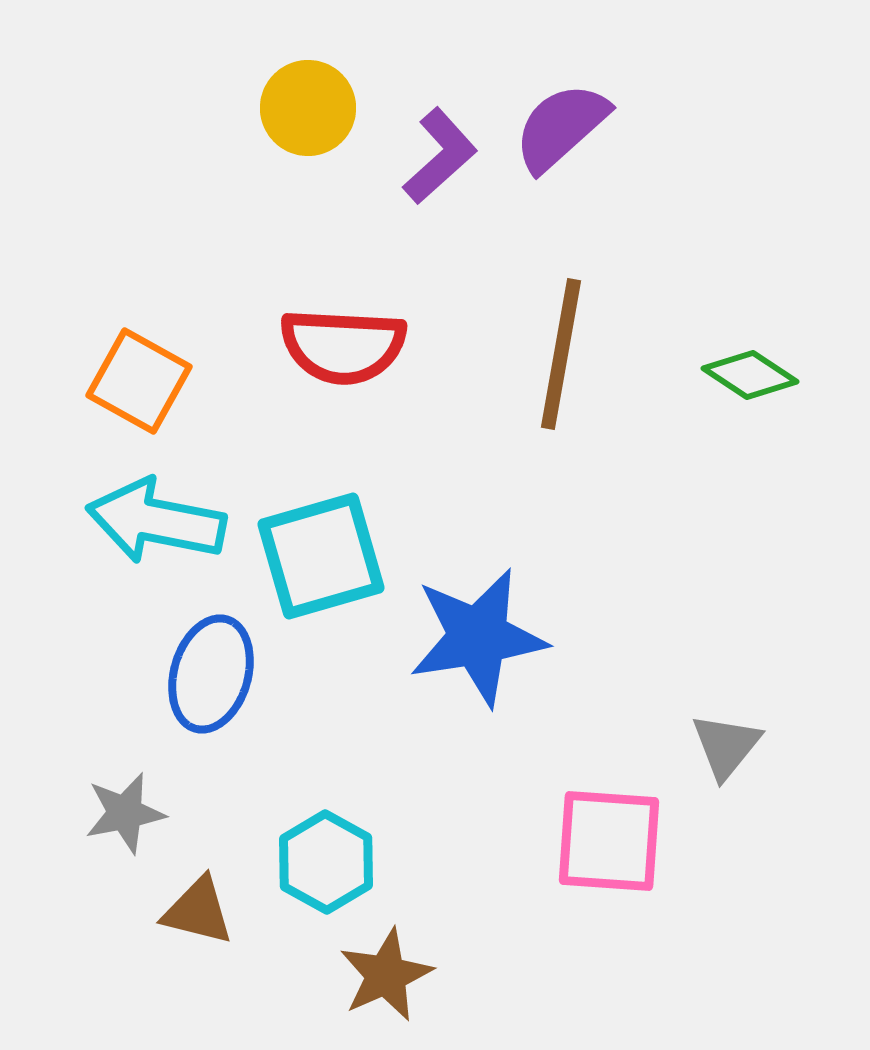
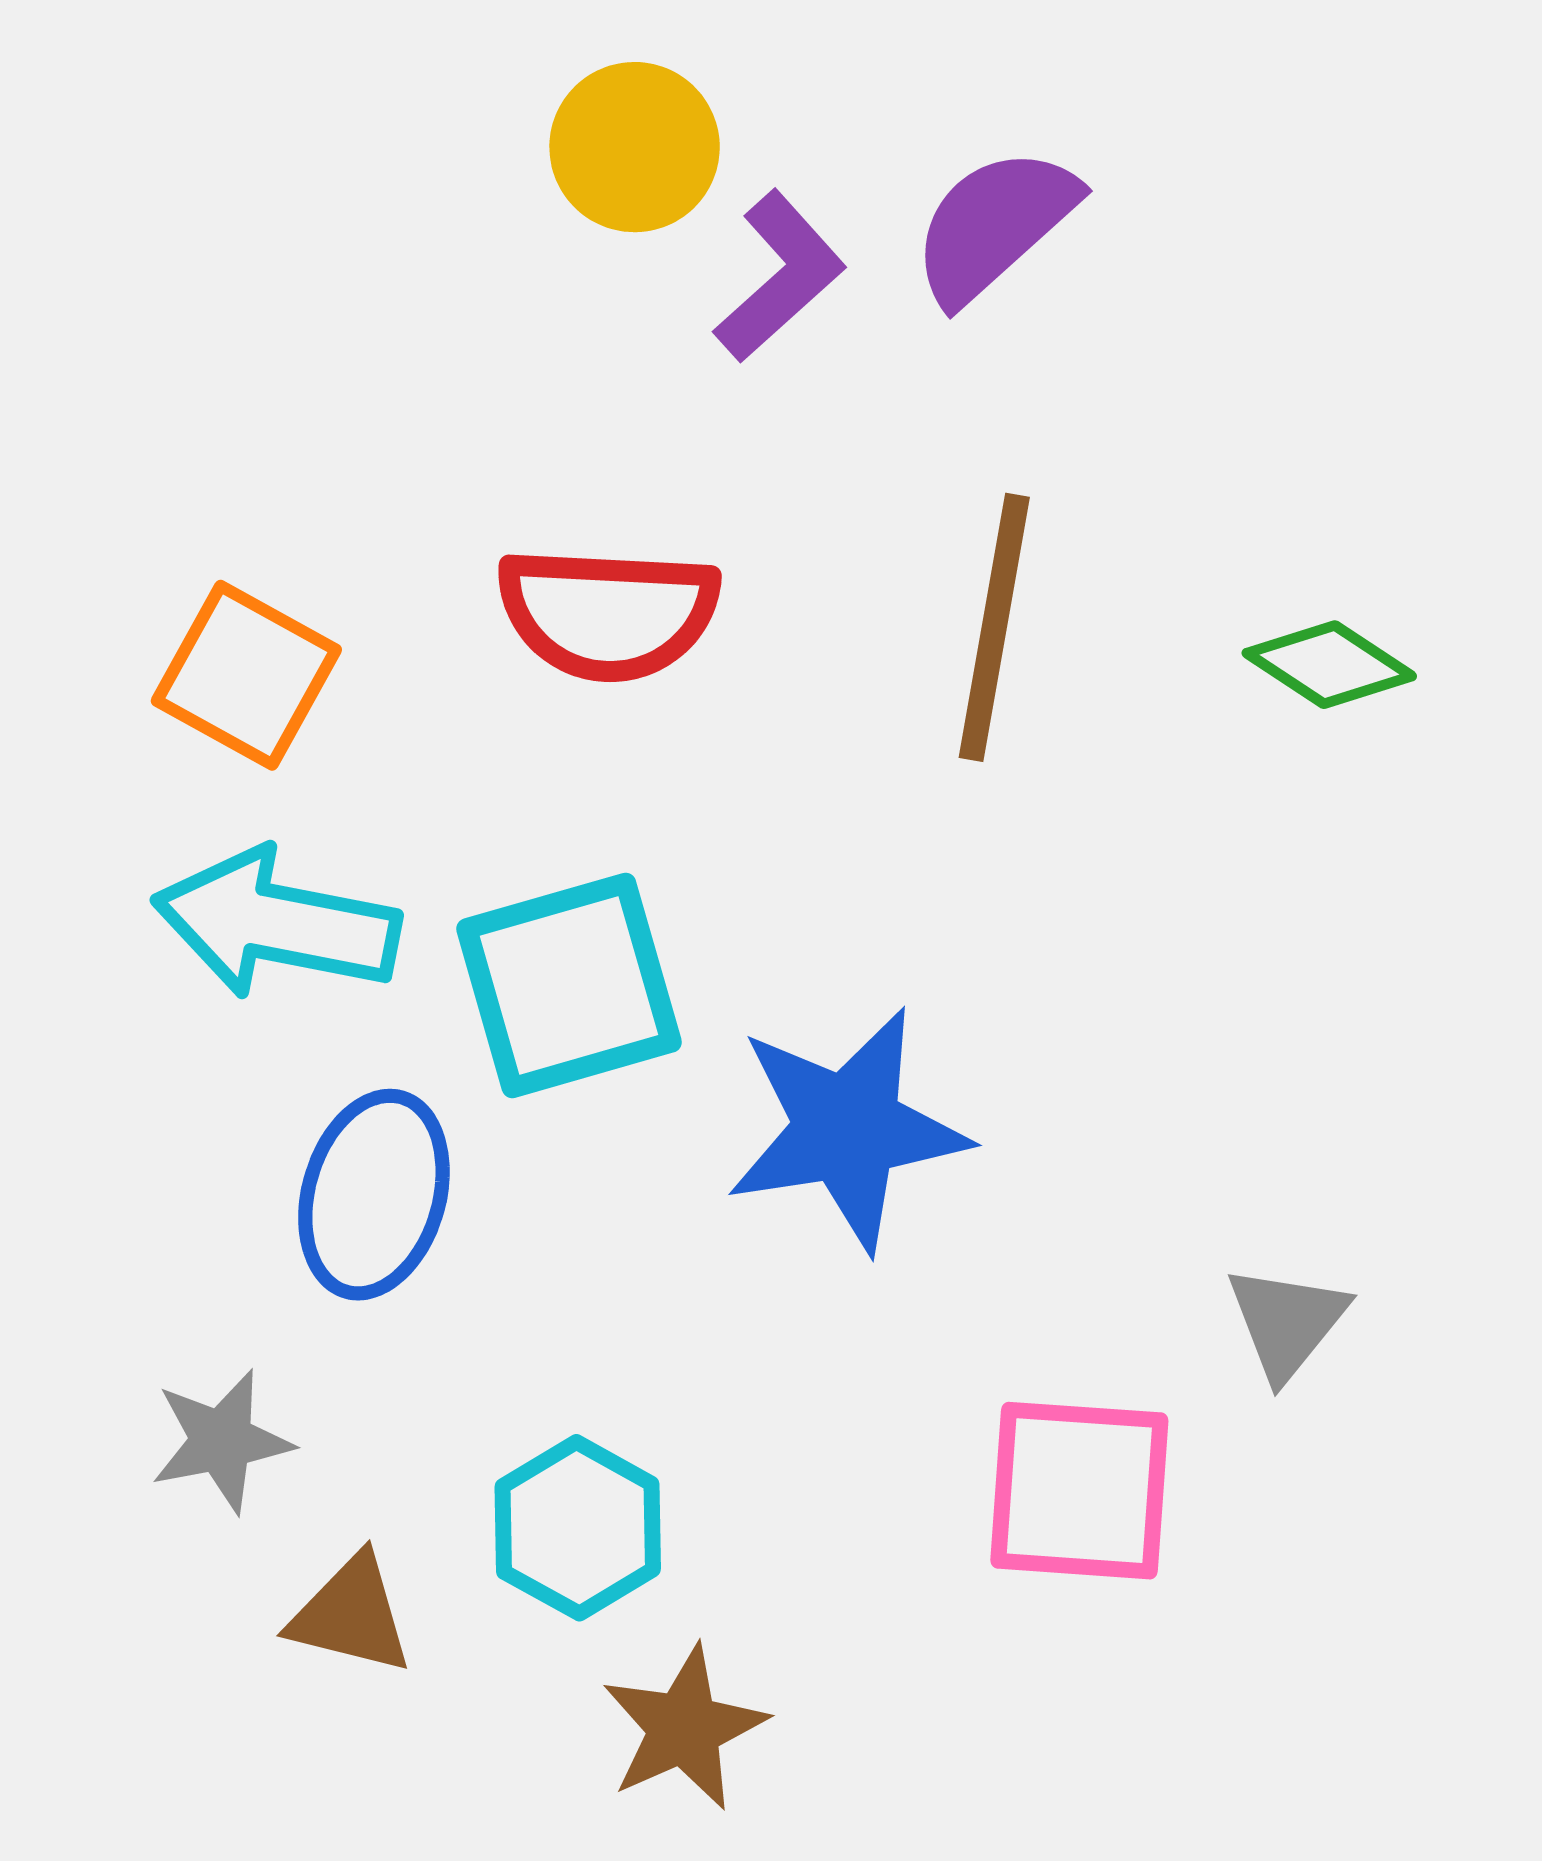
yellow circle: (308, 108) -> (635, 147), moved

